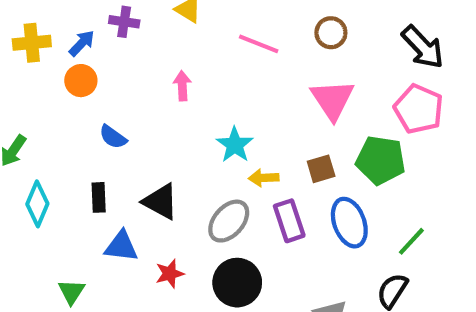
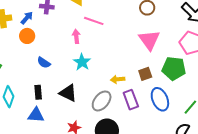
pink line: (259, 44) -> (94, 21), moved
cyan star: (235, 145) -> (82, 62), moved
blue triangle: (121, 246) -> (36, 115), moved

